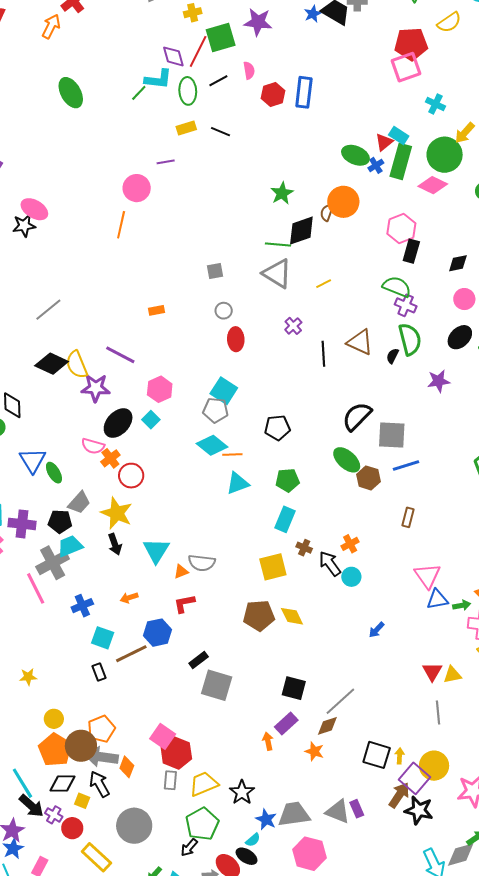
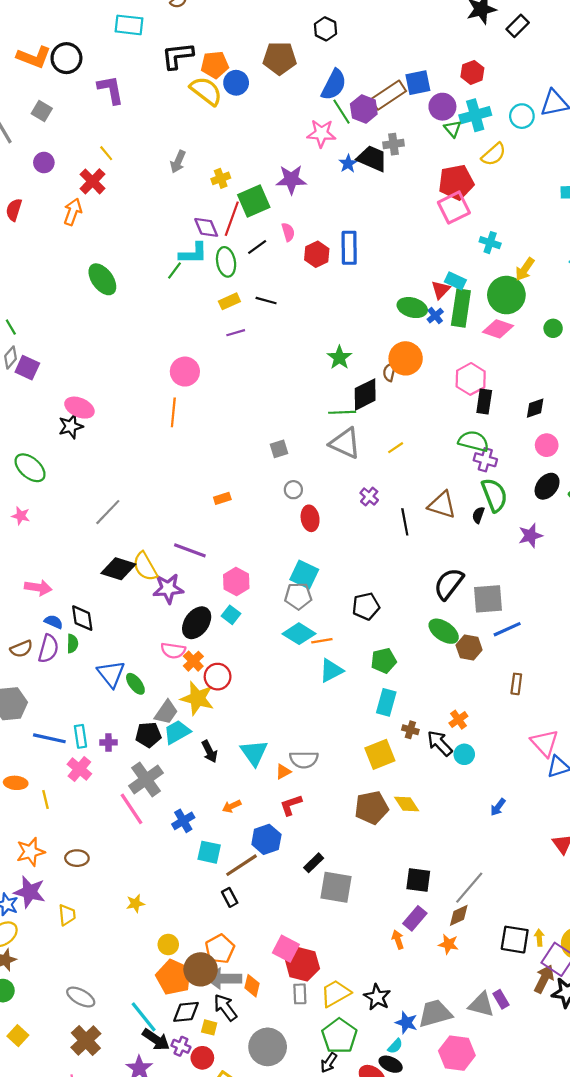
purple line: (166, 162) -> (236, 333), moved
yellow star: (117, 513) -> (197, 698), moved
purple cross: (22, 524) -> (108, 742), size x0.6
cyan trapezoid: (70, 546) -> (177, 732), moved
black rectangle: (99, 672) -> (230, 897), moved

